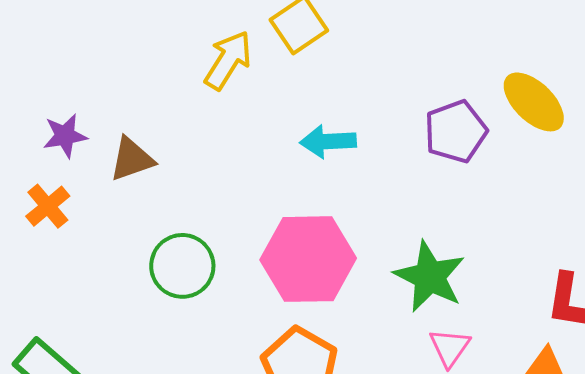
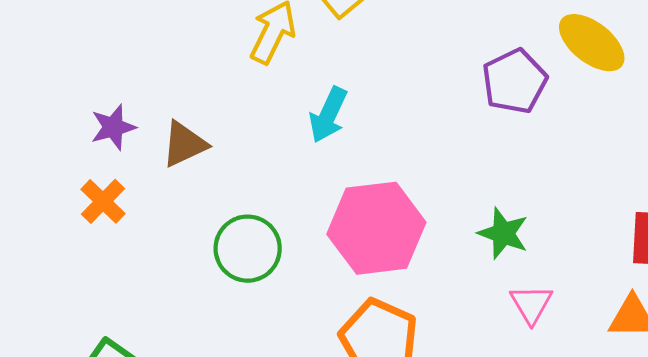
cyan arrow: (328, 141) -> (328, 115), moved, turned -56
green star: (430, 277) -> (503, 233), size x0.7

